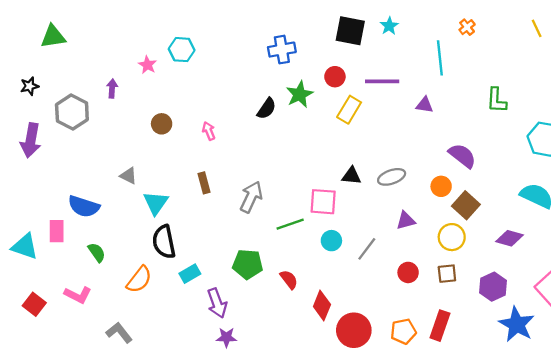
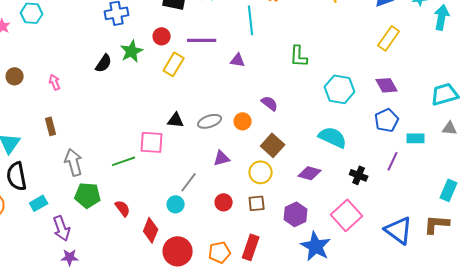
purple semicircle: (462, 156) -> (270, 103), size x0.7
orange circle: (441, 186) -> (243, 121), moved
gray arrow: (251, 197) -> (74, 162), moved, turned -40
cyan circle: (331, 241) -> (176, 204), moved

